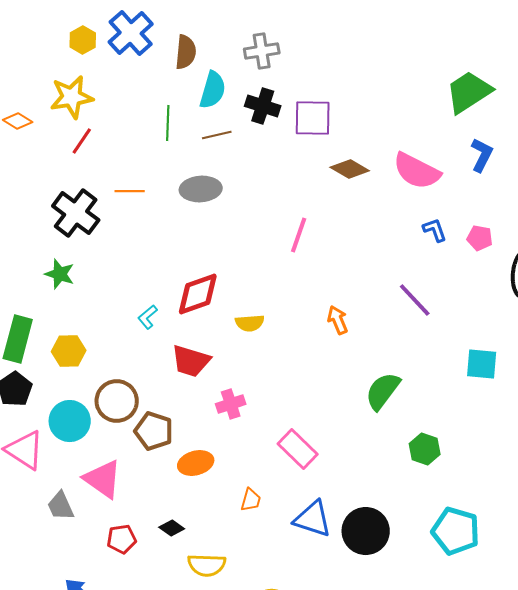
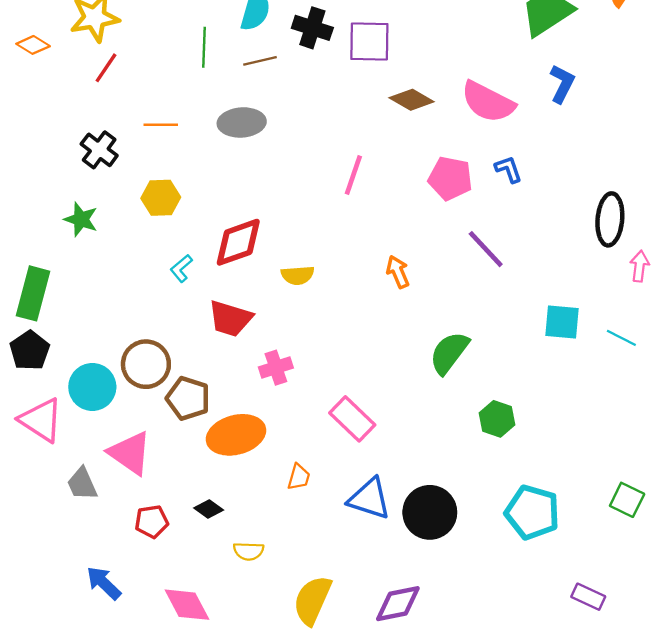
black cross: (76, 213) -> (99, 150), size x0.7
pink pentagon: (480, 238) -> (450, 178), moved, size x1.5
yellow hexagon: (69, 351) -> (161, 198), moved
orange ellipse: (196, 463) -> (236, 435), size x1.4
yellow semicircle: (207, 565) -> (249, 551), size x0.7

